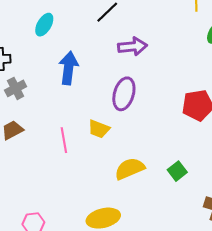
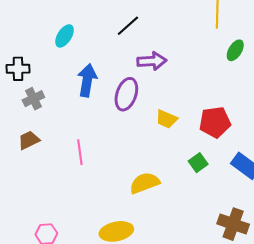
purple ellipse: (124, 94) -> (126, 94), moved
yellow trapezoid: (99, 129) -> (167, 119), moved
green square: (177, 171) -> (198, 163), moved

